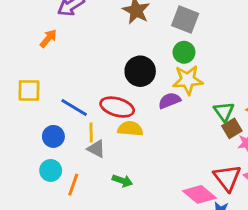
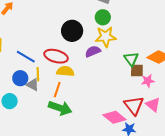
brown square: (232, 128) -> (137, 71), turned 32
blue circle: (53, 136) -> (20, 78), moved
gray triangle: (96, 149) -> (33, 85), moved
green arrow: (122, 181) -> (60, 108), size x1.6
orange line: (73, 185) -> (57, 90), moved

